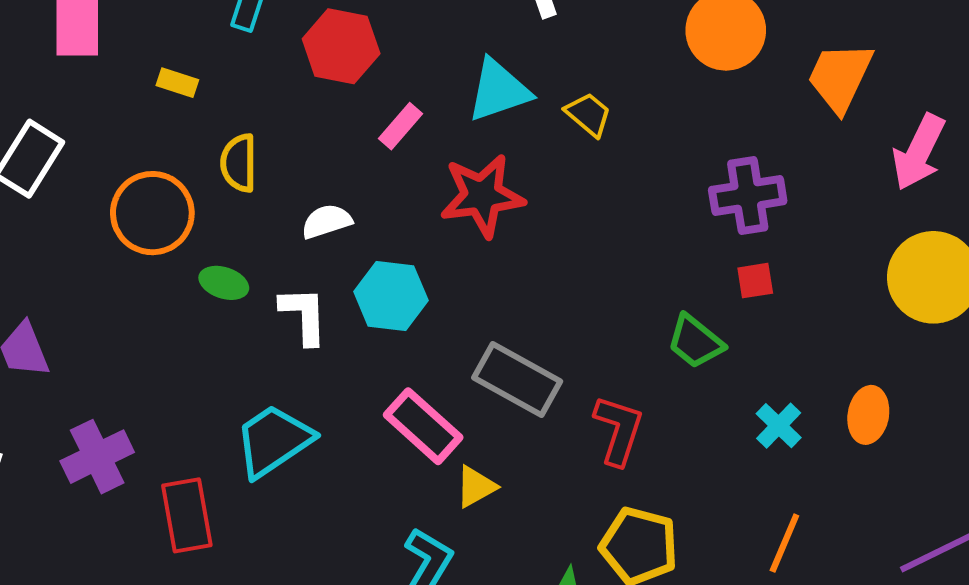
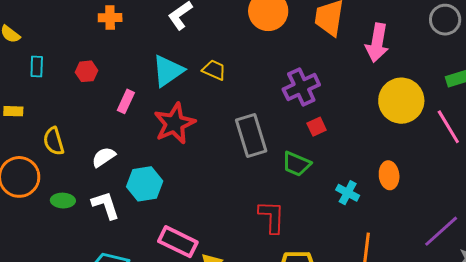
red hexagon: (341, 46) -> (87, 71), size x0.6
gray rectangle: (517, 380) -> (251, 135), moved, turned 60

